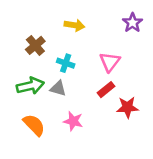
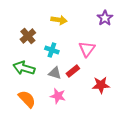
green arrow: (30, 86) -> (24, 68), turned -150
gray triangle: (58, 88) -> (55, 73), moved
red rectangle: (106, 90) -> (73, 71), moved

